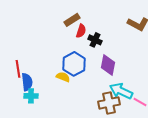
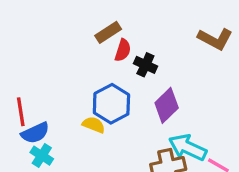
purple diamond: (108, 65) -> (167, 105), turned 35
blue semicircle: (27, 82) -> (35, 133), turned 72
cyan cross: (31, 96) -> (42, 156), turned 32

